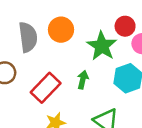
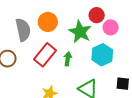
red rectangle: (46, 88) -> (45, 55), moved

